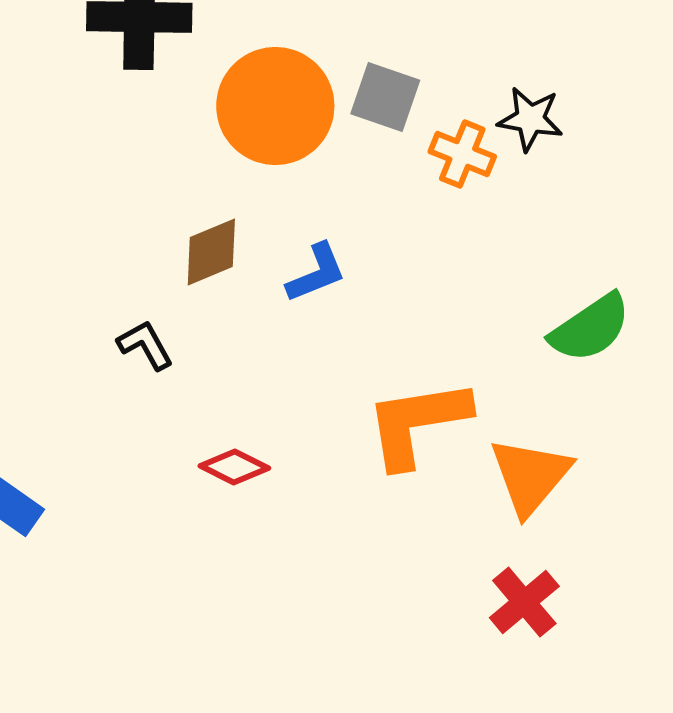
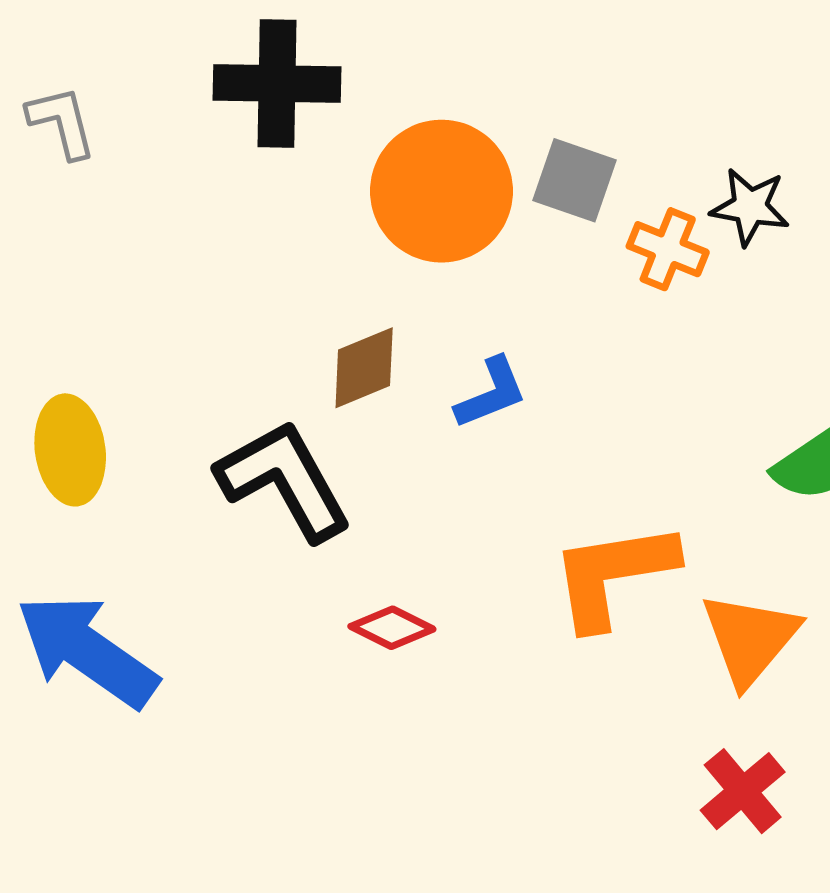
black L-shape: (145, 345) -> (284, 480), size x2.0

